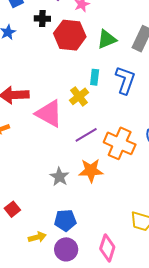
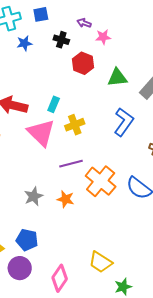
red hexagon: (70, 35) -> (83, 63), size x0.7
cyan rectangle: (95, 77) -> (54, 104), moved
orange star: (91, 170) -> (66, 199), size x0.7

